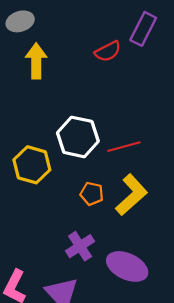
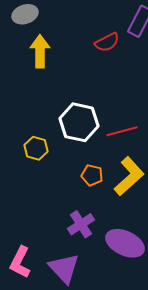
yellow hexagon: (32, 165) -> (36, 148), size x0.7

